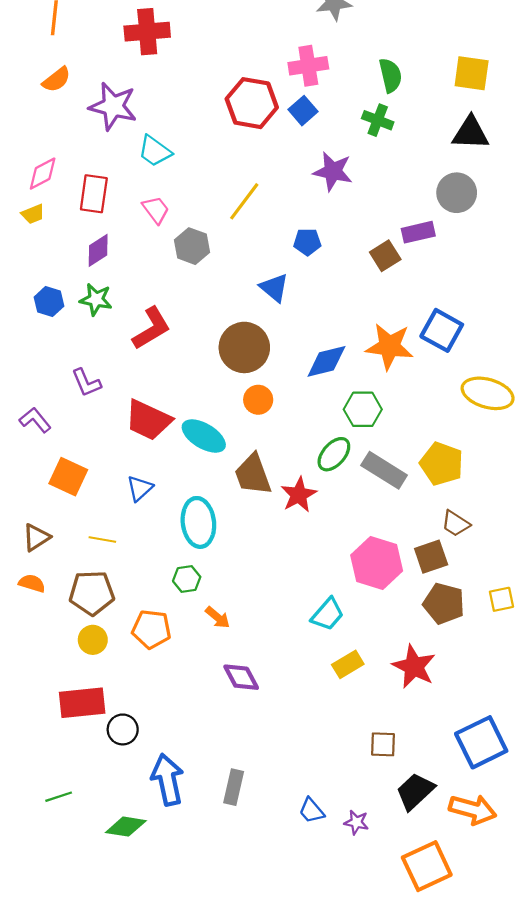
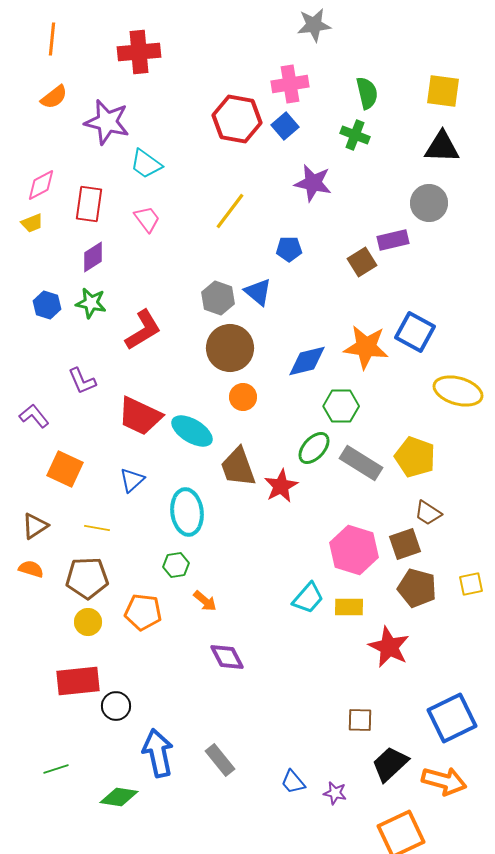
gray hexagon: (192, 246) -> (218, 298), moved
yellow rectangle: (348, 664) -> (349, 607), moved, turned 32
gray rectangle: (234, 787) -> (220, 760), turned -52

